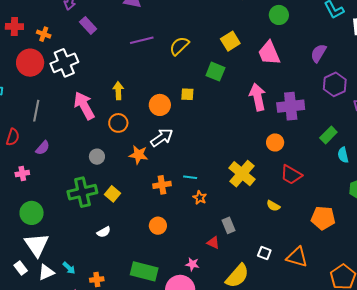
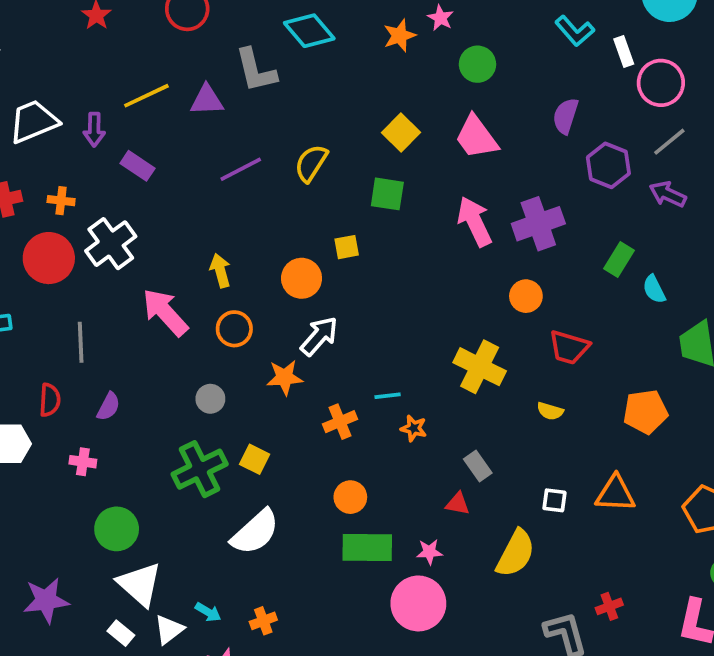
pink cross: (22, 173) -> (83, 462), turned 32
white semicircle: (104, 232) -> (255, 532), size x2.0
green rectangle: (144, 271) -> (367, 548), moved

